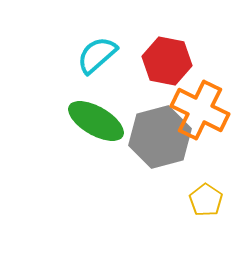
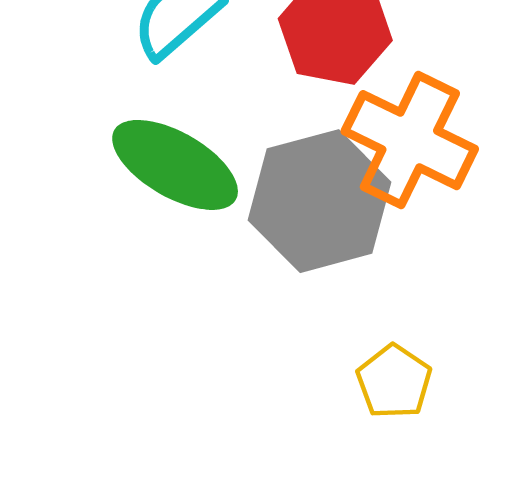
yellow pentagon: (206, 200) -> (394, 382), moved

